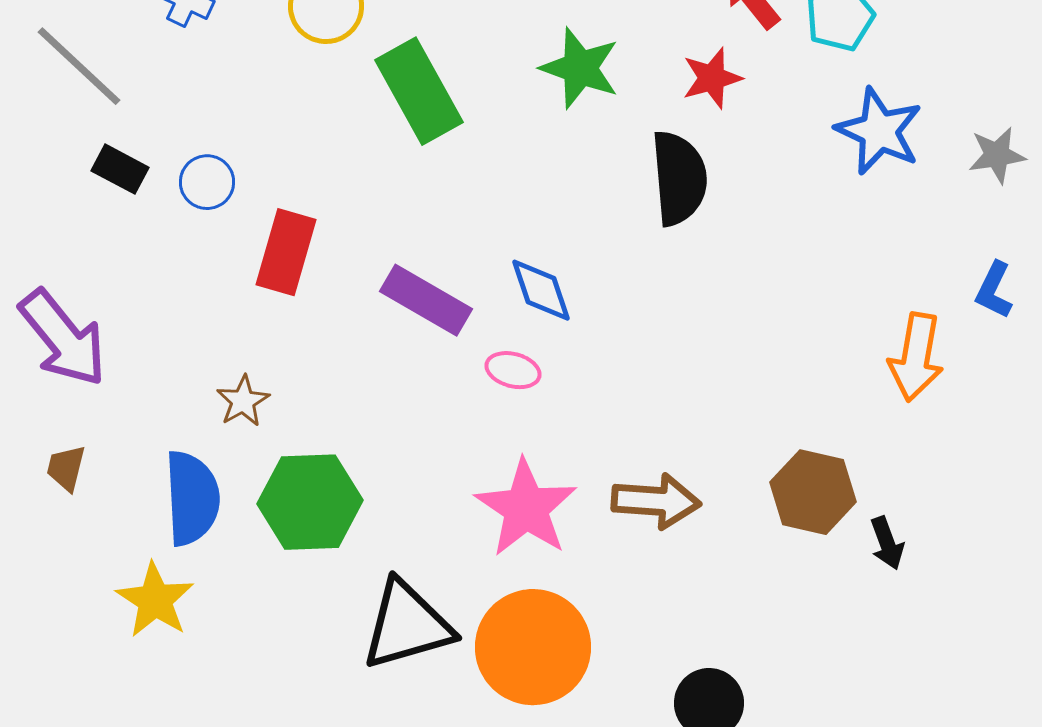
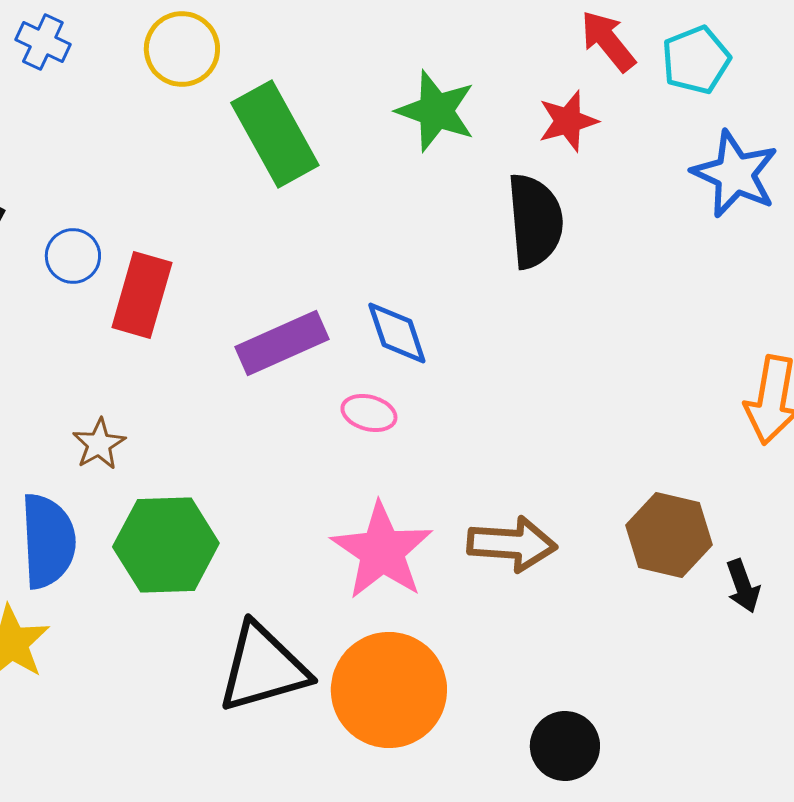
blue circle: (207, 182) -> (73, 256), moved
purple rectangle: (426, 300) -> (282, 343), turned -54

